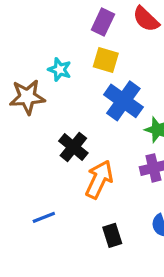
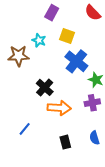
purple rectangle: (103, 22) -> (52, 13), moved
orange arrow: (99, 179) -> (59, 108), turned 65
blue line: (44, 217) -> (25, 129), turned -32

